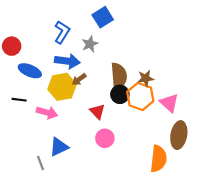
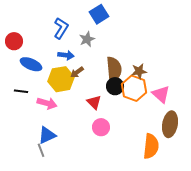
blue arrow: (67, 61) -> (66, 55), size x0.7
blue triangle: (59, 147) -> (47, 135), moved

